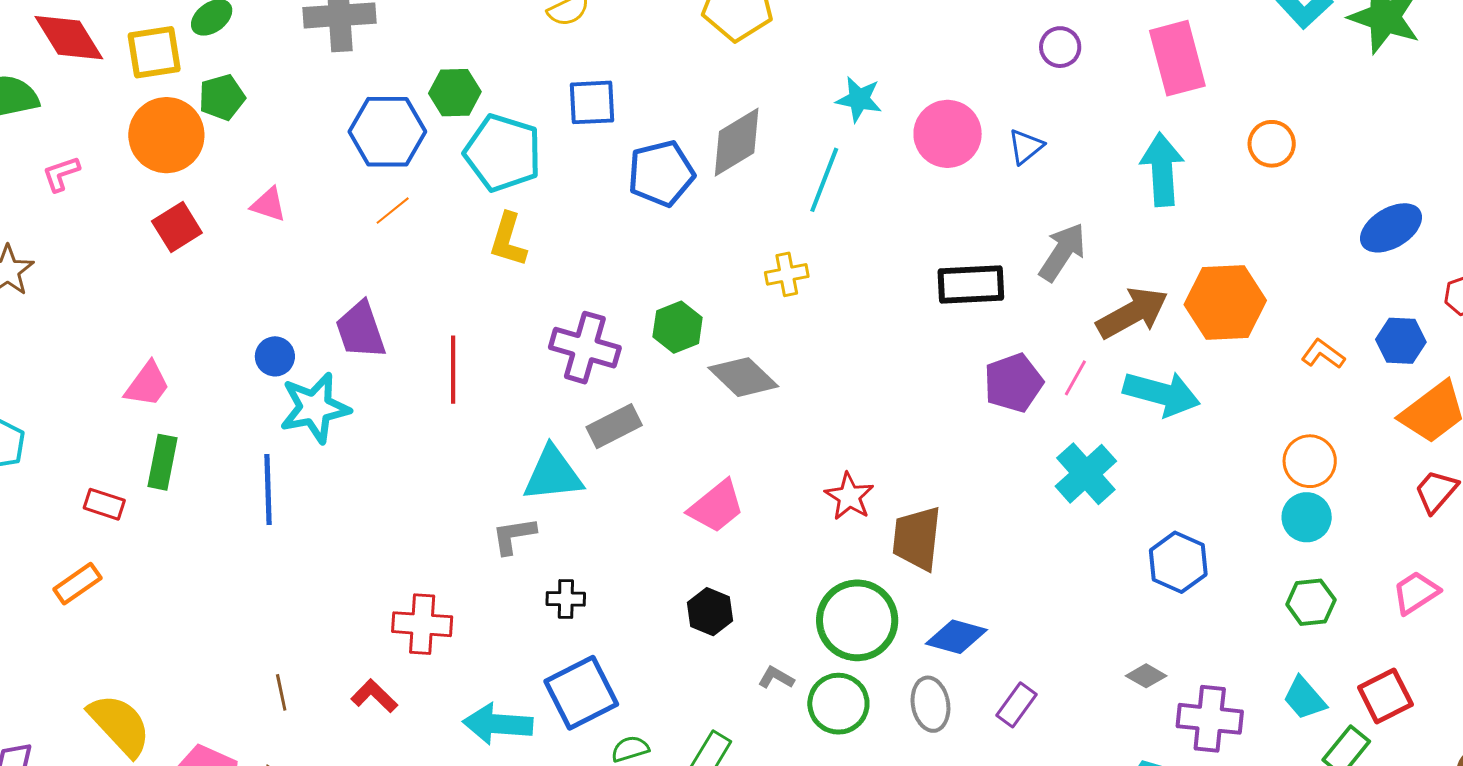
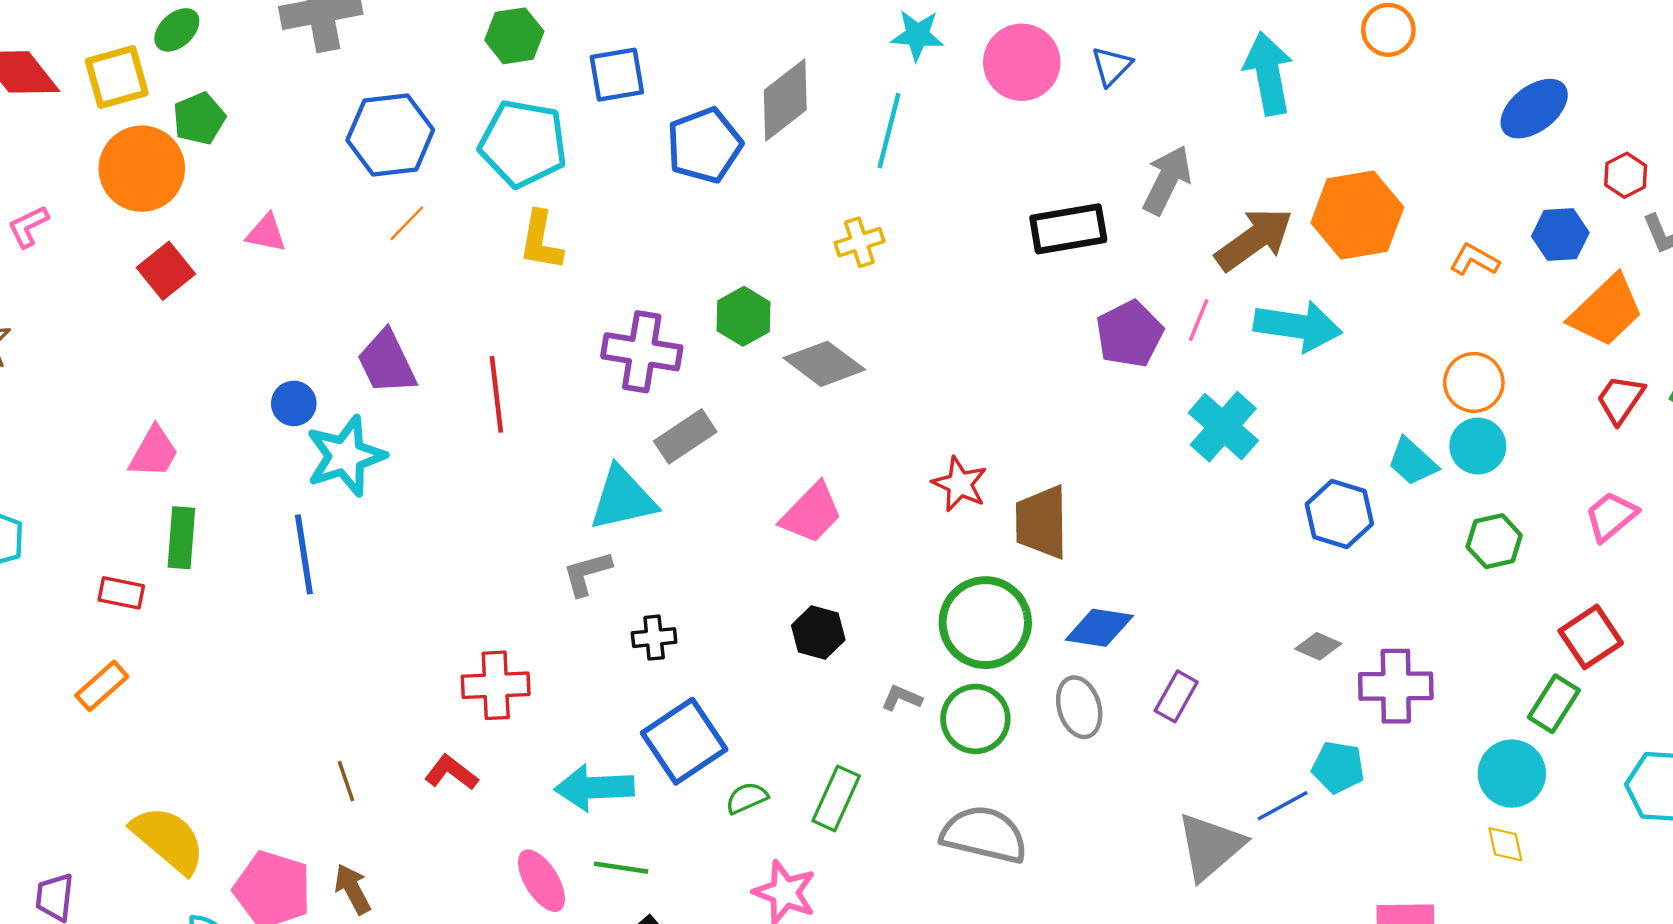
green hexagon: (455, 93) -> (514, 36), moved
cyan trapezoid: (1304, 698) -> (1412, 462), moved

